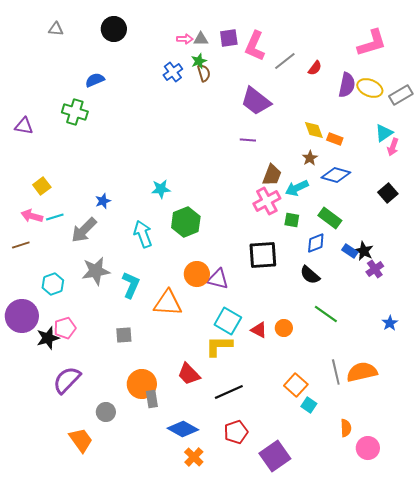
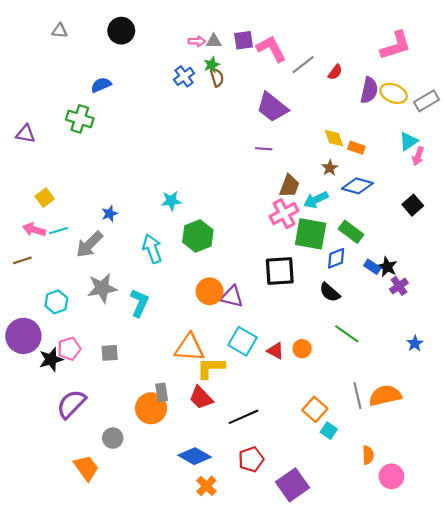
pink L-shape: (255, 46) -> (271, 49), turned 128
green square: (292, 220) -> (311, 234), size x2.0
orange triangle: (168, 303) -> (189, 348), moved
gray square: (124, 335) -> (110, 353), moved
yellow L-shape: (219, 346) -> (211, 368), moved
gray rectangle: (152, 399) -> (162, 392), moved

